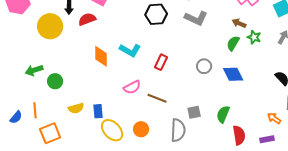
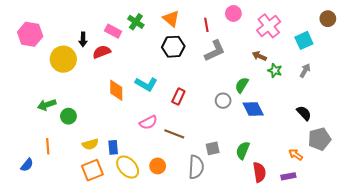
gray L-shape: (196, 18) -> (215, 51), turned -50
green semicircle: (233, 43) -> (242, 85), moved
blue semicircle: (16, 117) -> (27, 165), moved
orange square: (50, 133) -> (92, 170), moved

